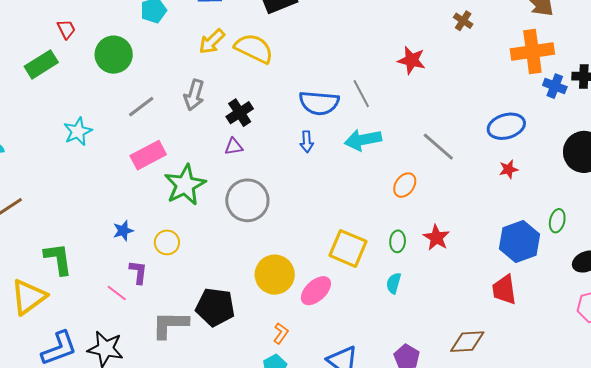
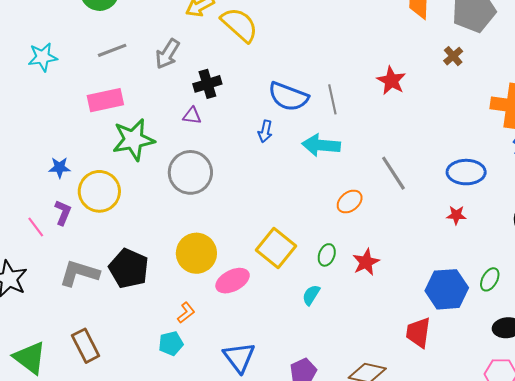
yellow circle: (167, 242) -> (99, 191), size x1.6

